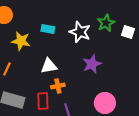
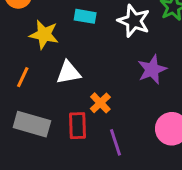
white triangle: (49, 66) -> (68, 73), moved
orange cross: (58, 86) -> (100, 103), turned -32

